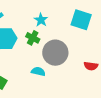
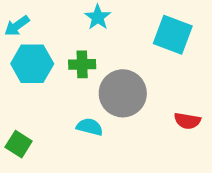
cyan star: (41, 20) -> (98, 17), moved
green cross: (33, 38) -> (82, 64), turned -32

